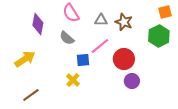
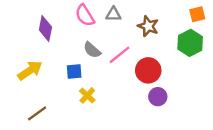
gray triangle: (101, 20) -> (114, 14), moved
gray semicircle: (67, 38) -> (92, 50), moved
blue square: (83, 60) -> (74, 72), moved

